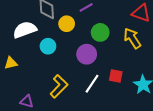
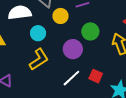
yellow L-shape: (59, 86) -> (39, 59), moved

